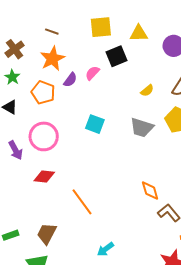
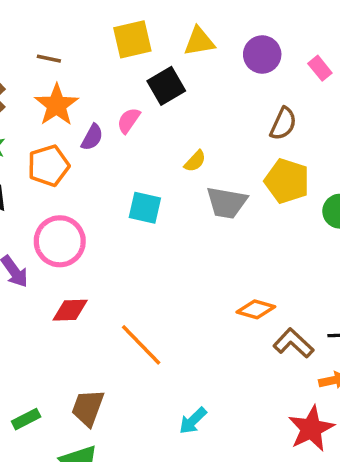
yellow semicircle: (147, 91) -> (195, 161), moved
orange pentagon: (43, 92) -> (48, 166), turned -30
orange diamond: (150, 191) -> (256, 309), turned -50

